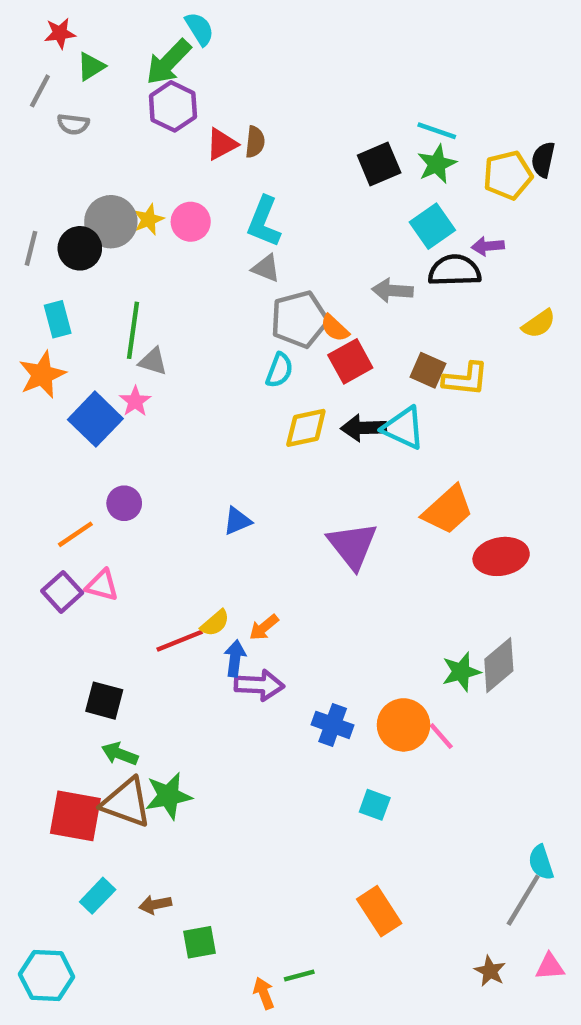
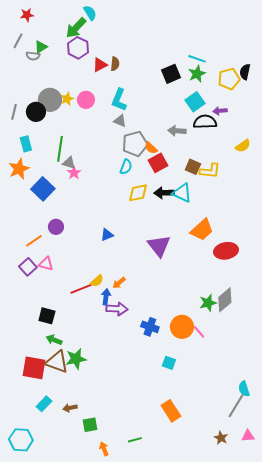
green triangle: (91, 67) -> (41, 47), moved
pink star: (135, 401) -> (74, 173), moved
orange arrow: (264, 993) -> (104, 449), moved

